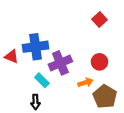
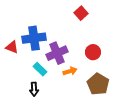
red square: (99, 20) -> (81, 13), moved
orange arrow: (85, 82) -> (70, 71), moved

